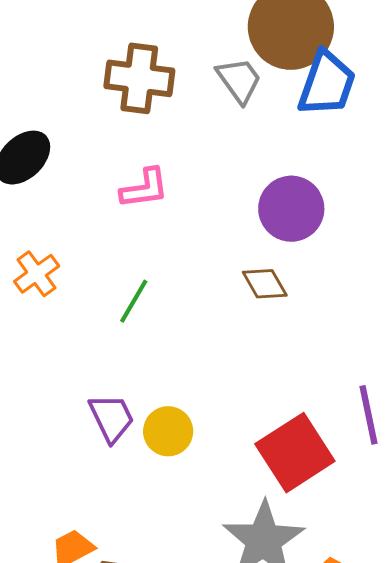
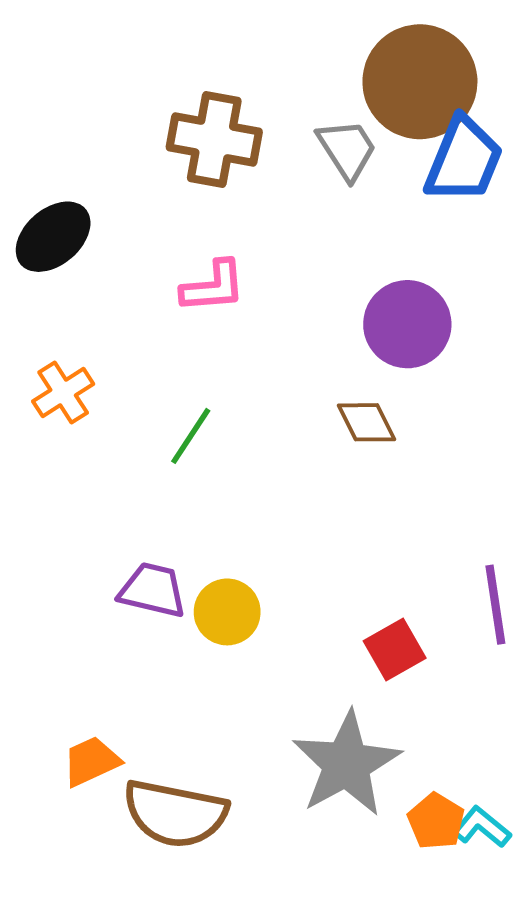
purple trapezoid: (111, 418) -> (153, 590), turned -54
red square: (295, 453) -> (395, 649), size x0.6

